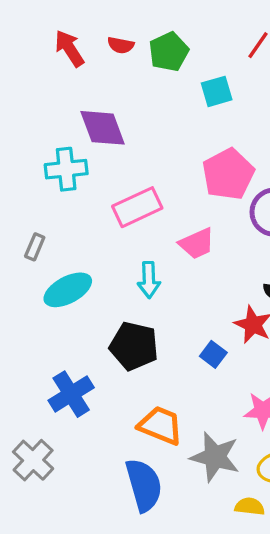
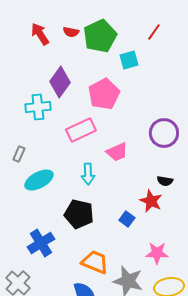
green pentagon: (169, 52) -> (100, 36), size x1.4
purple diamond: (103, 128) -> (60, 82), turned 56
pink pentagon: (228, 174) -> (104, 94), moved

